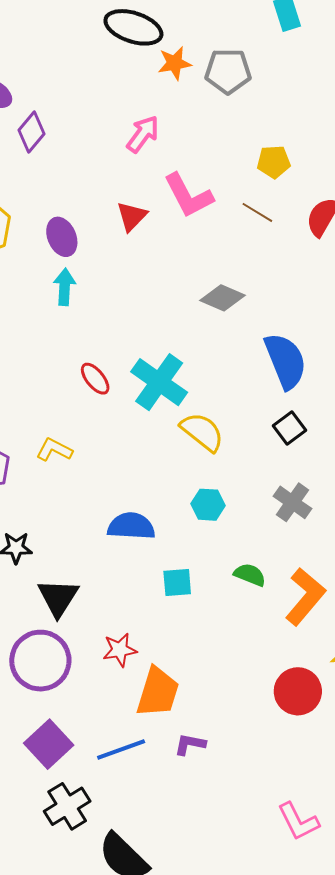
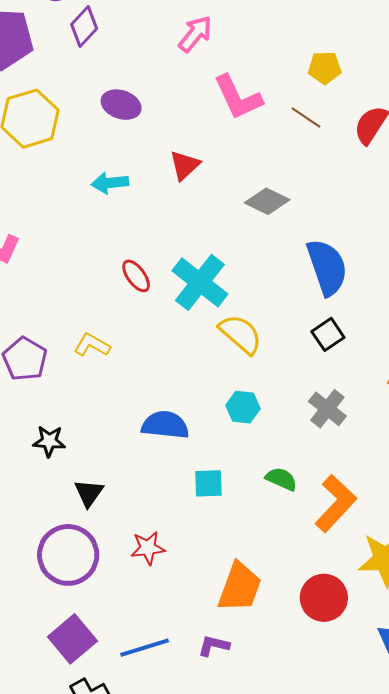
red triangle: (132, 216) -> (185, 165), moved
purple ellipse: (62, 237) -> (121, 105), moved, turned -51
cyan arrow: (65, 287) -> (110, 183), turned -102
black triangle: (58, 598) -> (89, 493), size x0.7
orange trapezoid: (158, 692) -> (240, 587), moved

